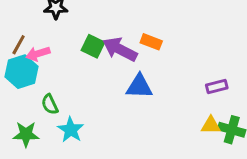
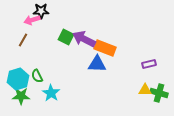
orange rectangle: (151, 42) -> (105, 48), moved, size x1.5
brown line: (19, 45) -> (23, 40), moved
pink arrow: (38, 54) -> (32, 20), moved
cyan hexagon: (21, 72) -> (18, 79), moved

